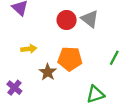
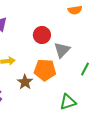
gray triangle: (90, 19) -> (62, 50), moved, turned 36

